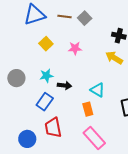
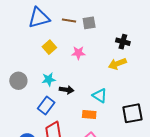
gray square: (85, 18) -> (89, 23), turned 32
yellow arrow: (114, 58) -> (117, 64), turned -54
orange rectangle: (88, 109) -> (89, 114), turned -72

